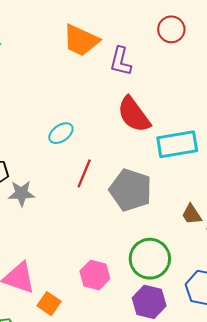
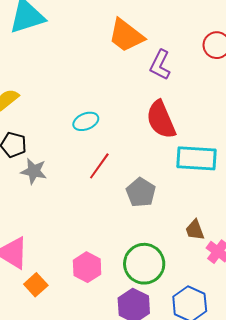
gray pentagon: (131, 190) -> (141, 192), size x0.7

